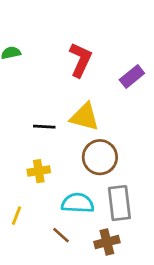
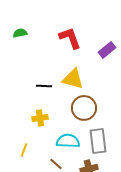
red L-shape: (80, 60) -> (70, 38), turned -45

